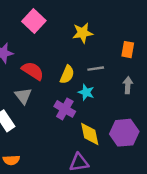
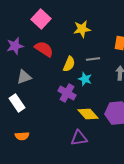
red semicircle: (33, 71) -> (44, 49), moved
gray triangle: (23, 96) -> (24, 77), moved, turned 49
yellow diamond: (90, 134) -> (88, 114), turned -30

